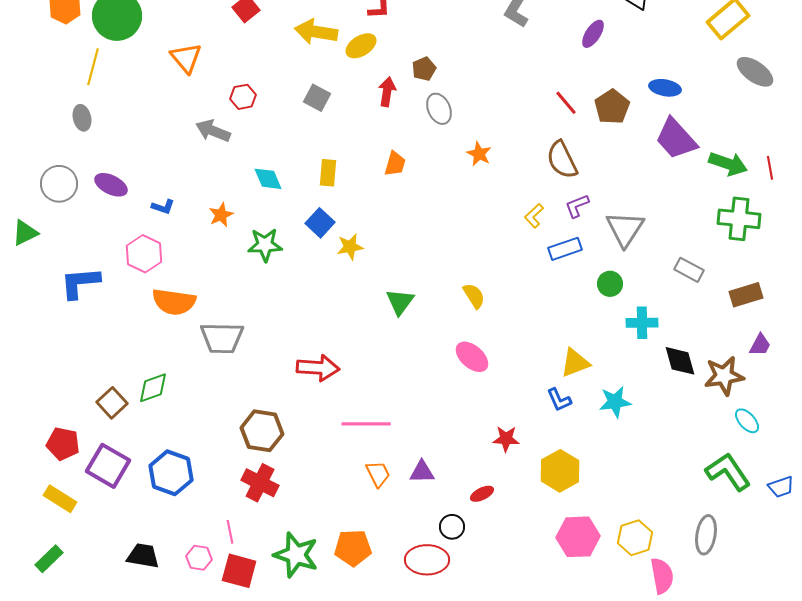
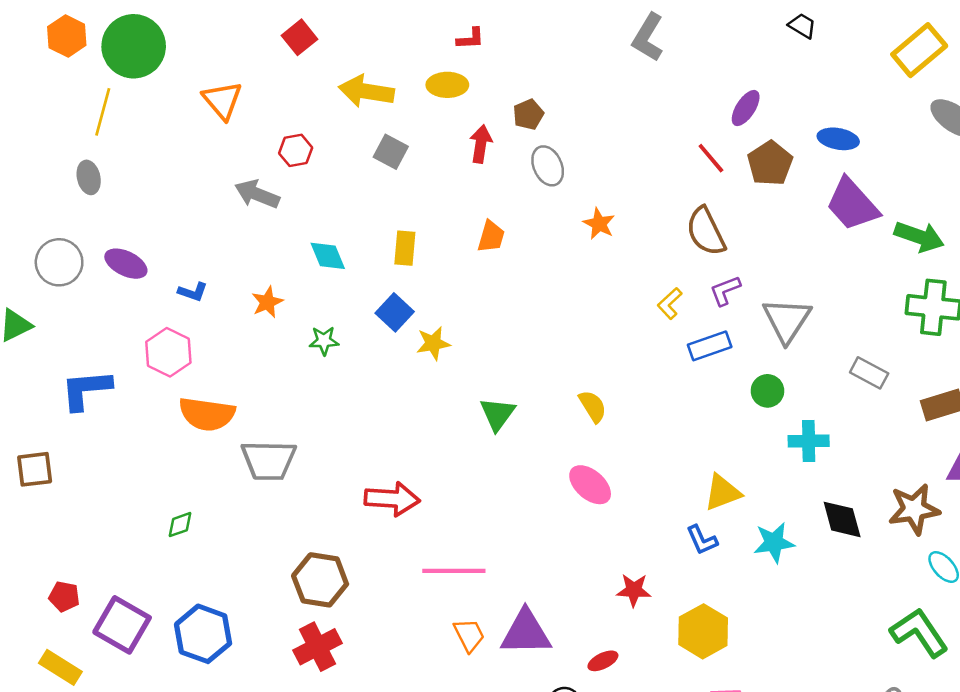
yellow arrow: (316, 32) -> (366, 91), moved
purple ellipse: (593, 34) -> (746, 108), moved
yellow ellipse: (361, 46) -> (447, 85), turned 32
green star: (265, 245) -> (324, 341), size x0.7
black diamond: (680, 361) -> (842, 519), moved
green diamond: (153, 388) -> (180, 525), size x0.7
brown square: (112, 403) -> (35, 469), moved, turned 36
red pentagon: (63, 444) -> (64, 597), size x0.7
purple triangle: (422, 472) -> (526, 633), size x1.6
red cross: (260, 483) -> (317, 647), turned 36

